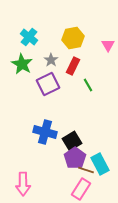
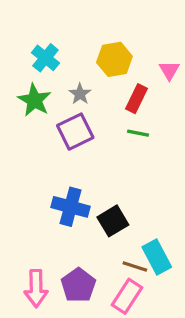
red rectangle: (73, 66) -> (136, 99), moved
green line: (88, 85) -> (138, 133), turned -48
purple pentagon: (75, 158) -> (78, 285), moved

